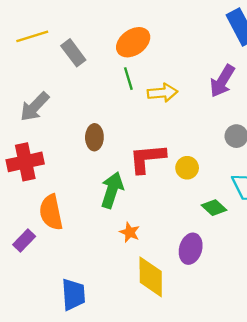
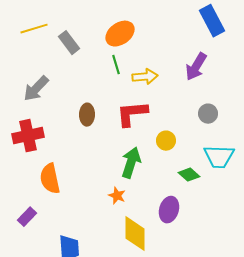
red L-shape: (147, 158) -> (132, 114), moved
green arrow: (112, 190) -> (131, 163), moved
purple rectangle: (24, 240) -> (27, 217), moved

